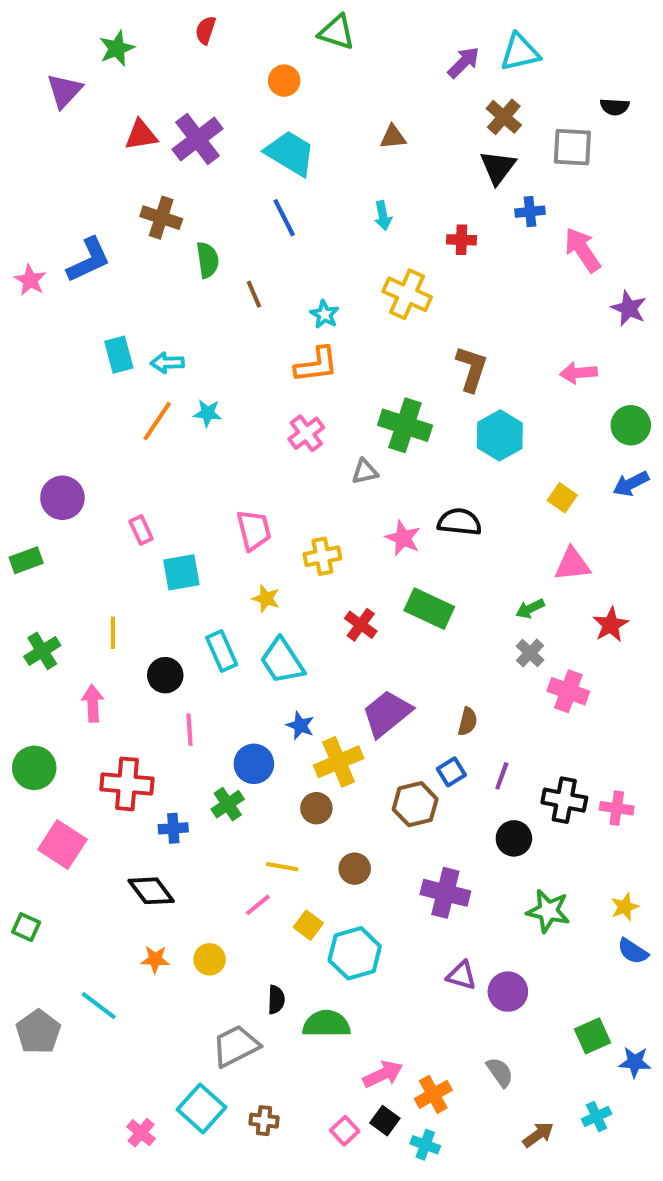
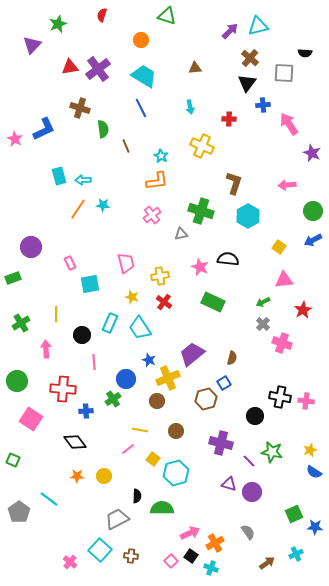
red cross: (361, 625) -> (164, 302), moved
cyan rectangle: (222, 651) -> (110, 323), turned 48
purple line: (502, 776) -> (249, 461), moved, turned -64

